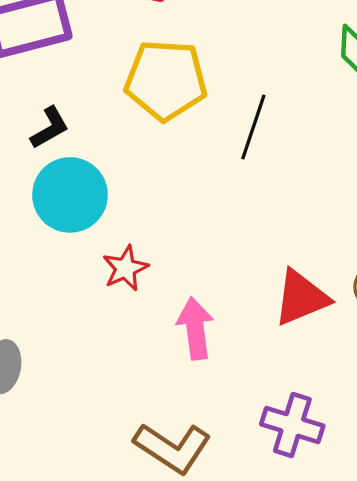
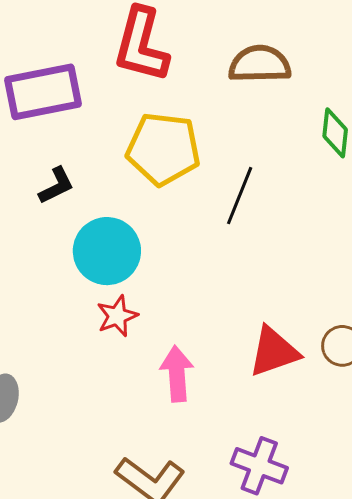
cyan circle: (70, 195) -> (107, 251), moved

